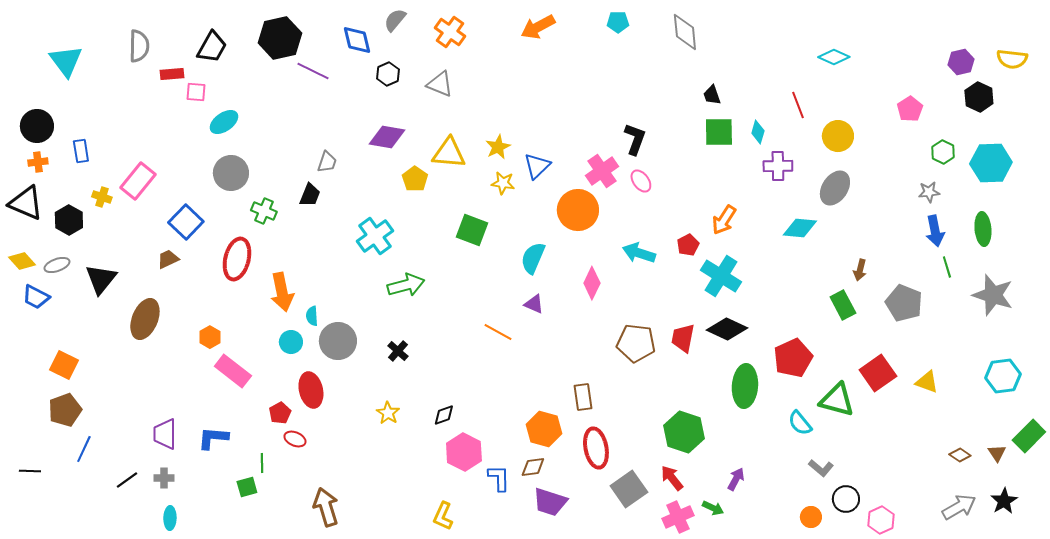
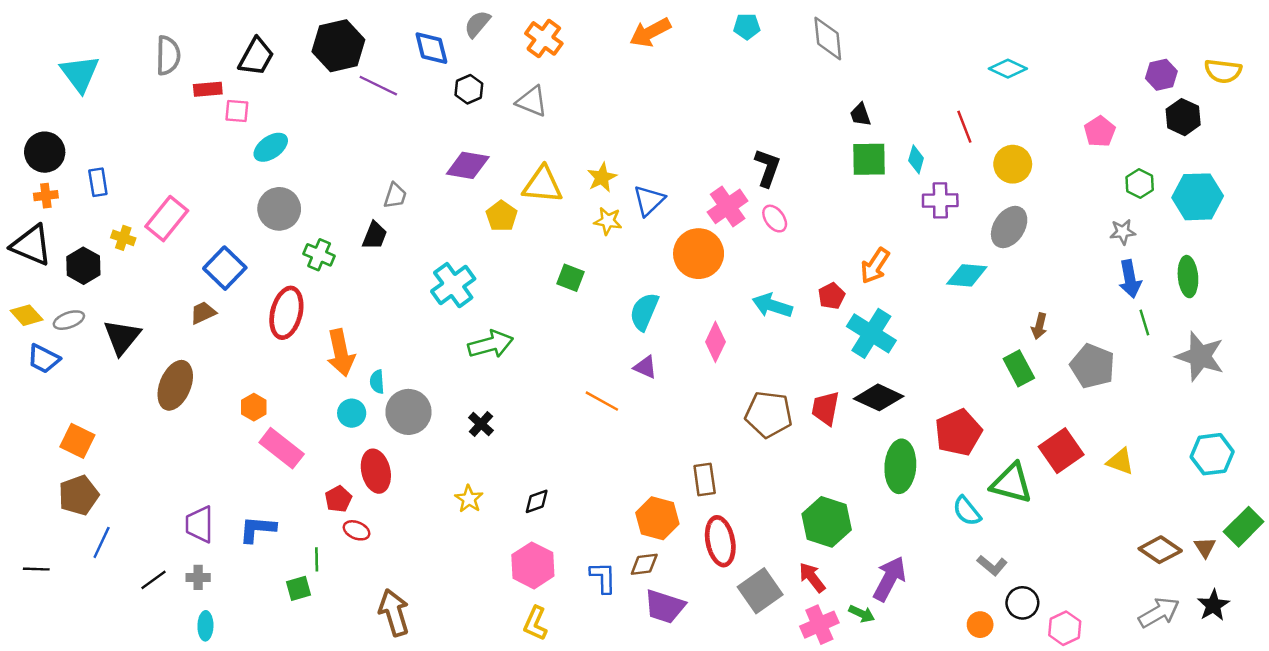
green square: (472, 230) -> (570, 278), size x0.7
pink hexagon: (464, 452) -> (533, 565), moved
brown diamond: (960, 455) -> (1160, 550), size x1.6
purple arrow: (736, 479) -> (889, 579), size x1.6

